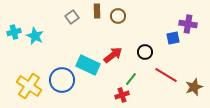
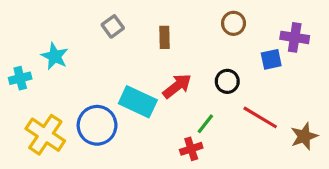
brown rectangle: (97, 11) -> (164, 37), moved
brown circle: (118, 16) -> (234, 23), moved
cyan cross: (14, 32) -> (20, 78), moved

